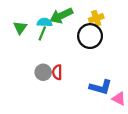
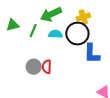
cyan semicircle: (45, 22) -> (55, 34), moved
green triangle: (20, 28) -> (13, 25), turned 40
blue L-shape: (101, 87) -> (92, 54), moved, turned 75

